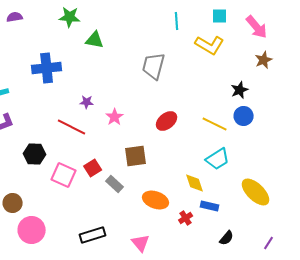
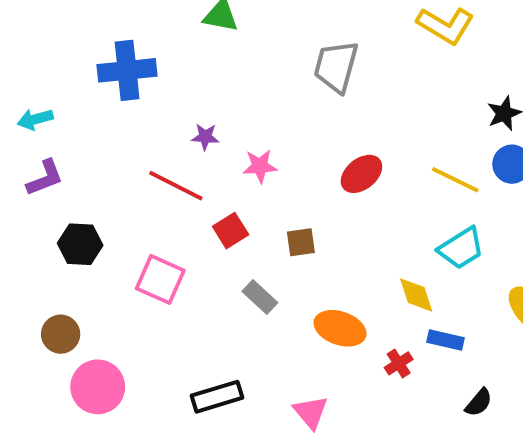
pink star: (115, 117) -> (260, 166), turned 30
black hexagon: (35, 154) -> (80, 244), moved
brown square: (136, 156) -> (301, 242), size x0.7
red square: (93, 168) -> (231, 231), moved

